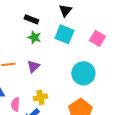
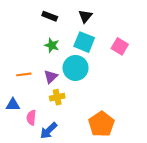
black rectangle: (31, 19) -> (50, 16), moved
cyan circle: (83, 73) -> (76, 68), moved
yellow cross: (40, 97) -> (57, 97), moved

